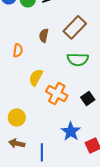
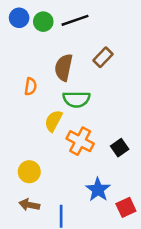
brown rectangle: (75, 27) -> (103, 57), size x0.7
brown semicircle: (44, 35) -> (64, 67), size x1.5
green semicircle: (78, 59) -> (76, 99), moved

